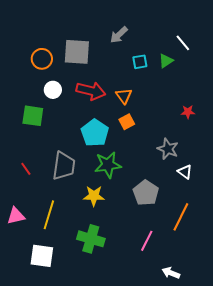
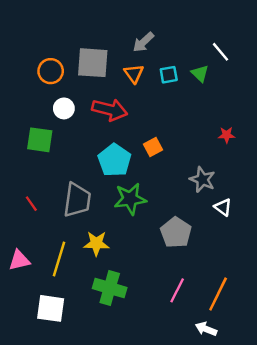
green triangle: (166, 61) -> (200, 73), turned -42
orange triangle: (124, 96) -> (134, 73), moved
yellow star: (94, 196) -> (96, 243), moved
orange line: (181, 217) -> (218, 294), moved

